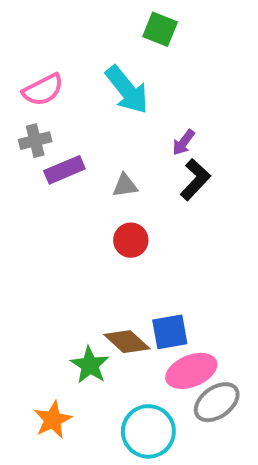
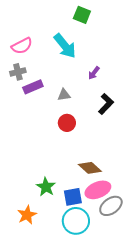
black L-shape: (195, 180) -> (106, 104), moved
blue square: (170, 332) -> (73, 197), moved
brown diamond: (127, 342) -> (90, 168), moved

